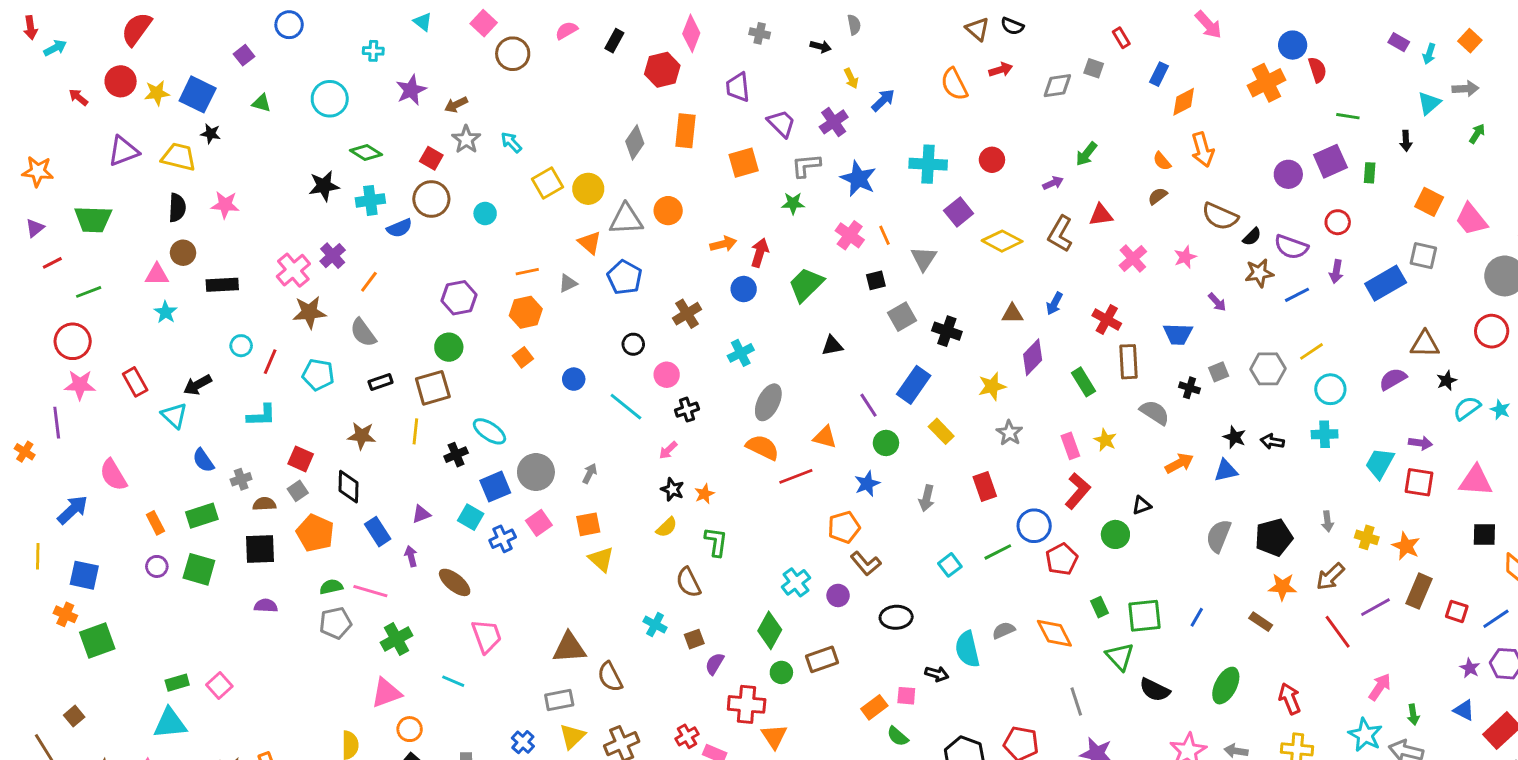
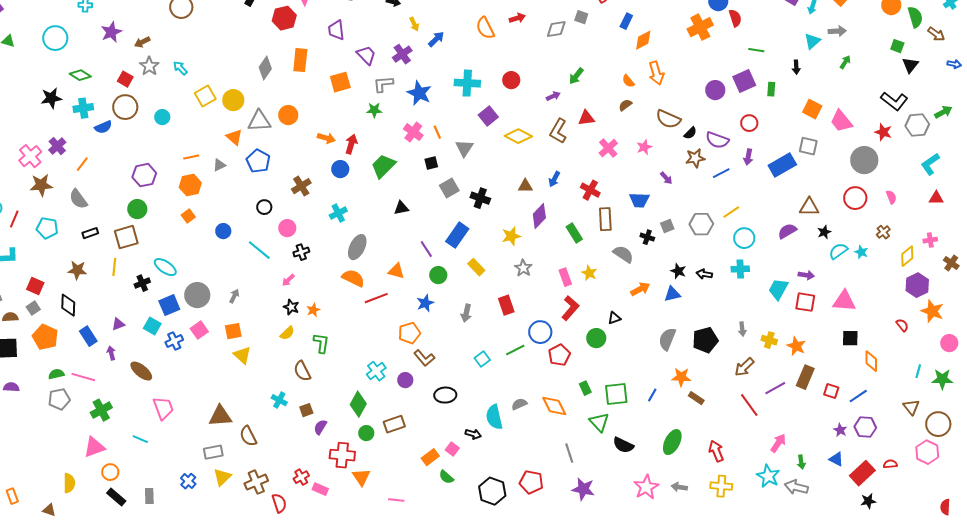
orange arrow: (723, 244) -> (326, 138), turned 30
orange star: (1282, 587) -> (681, 377), moved
pink square: (906, 696) -> (452, 449), turned 32

